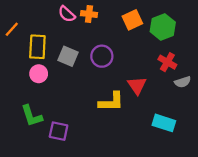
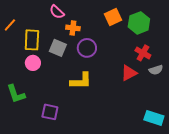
orange cross: (89, 14) -> (73, 28), moved
red triangle: (137, 85) -> (129, 73), moved, turned 36
yellow L-shape: (111, 102) -> (81, 81), moved
green L-shape: (32, 116) -> (16, 94), moved
cyan rectangle: (164, 123) -> (154, 118), moved

